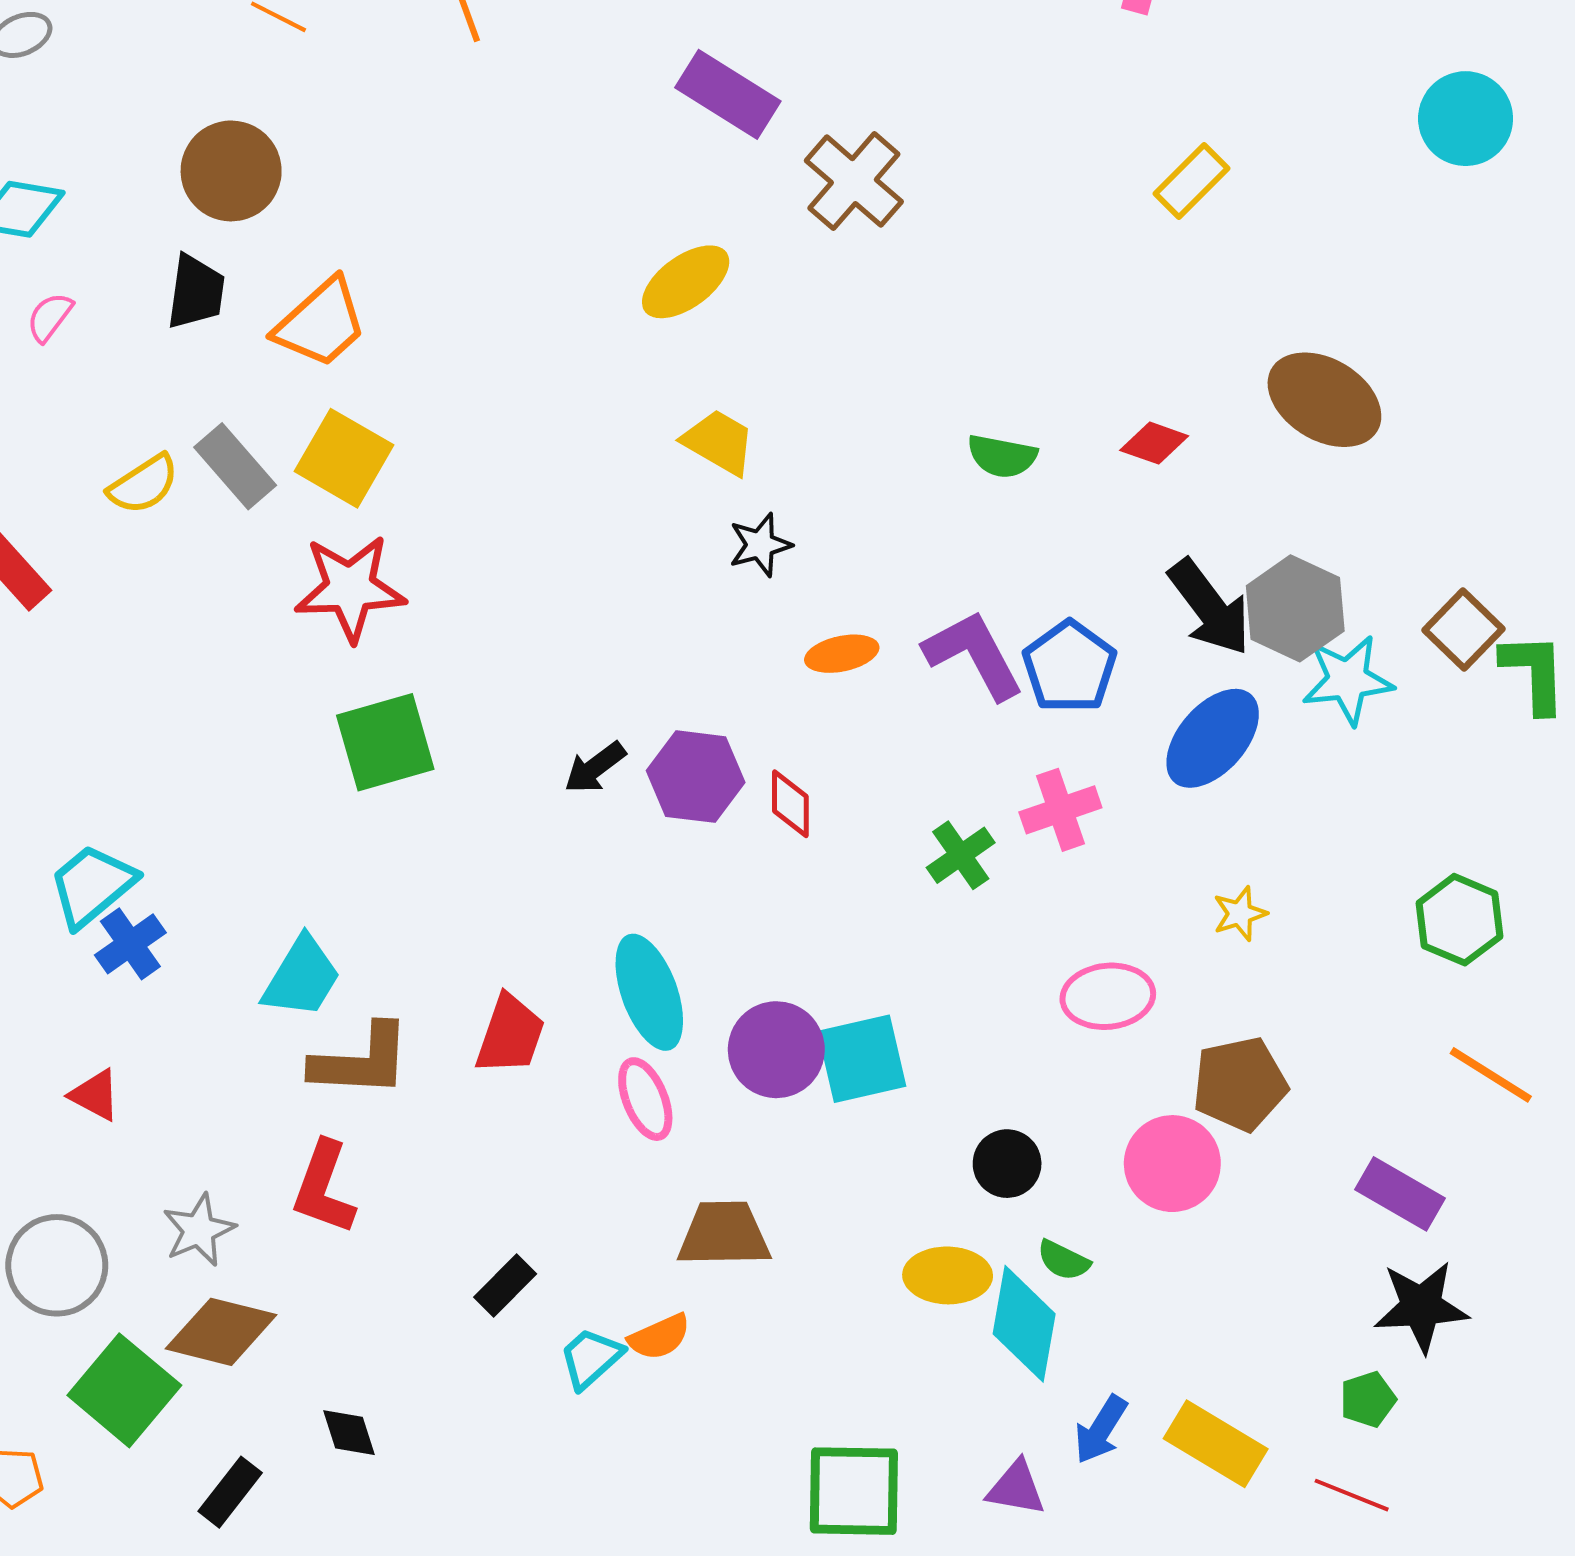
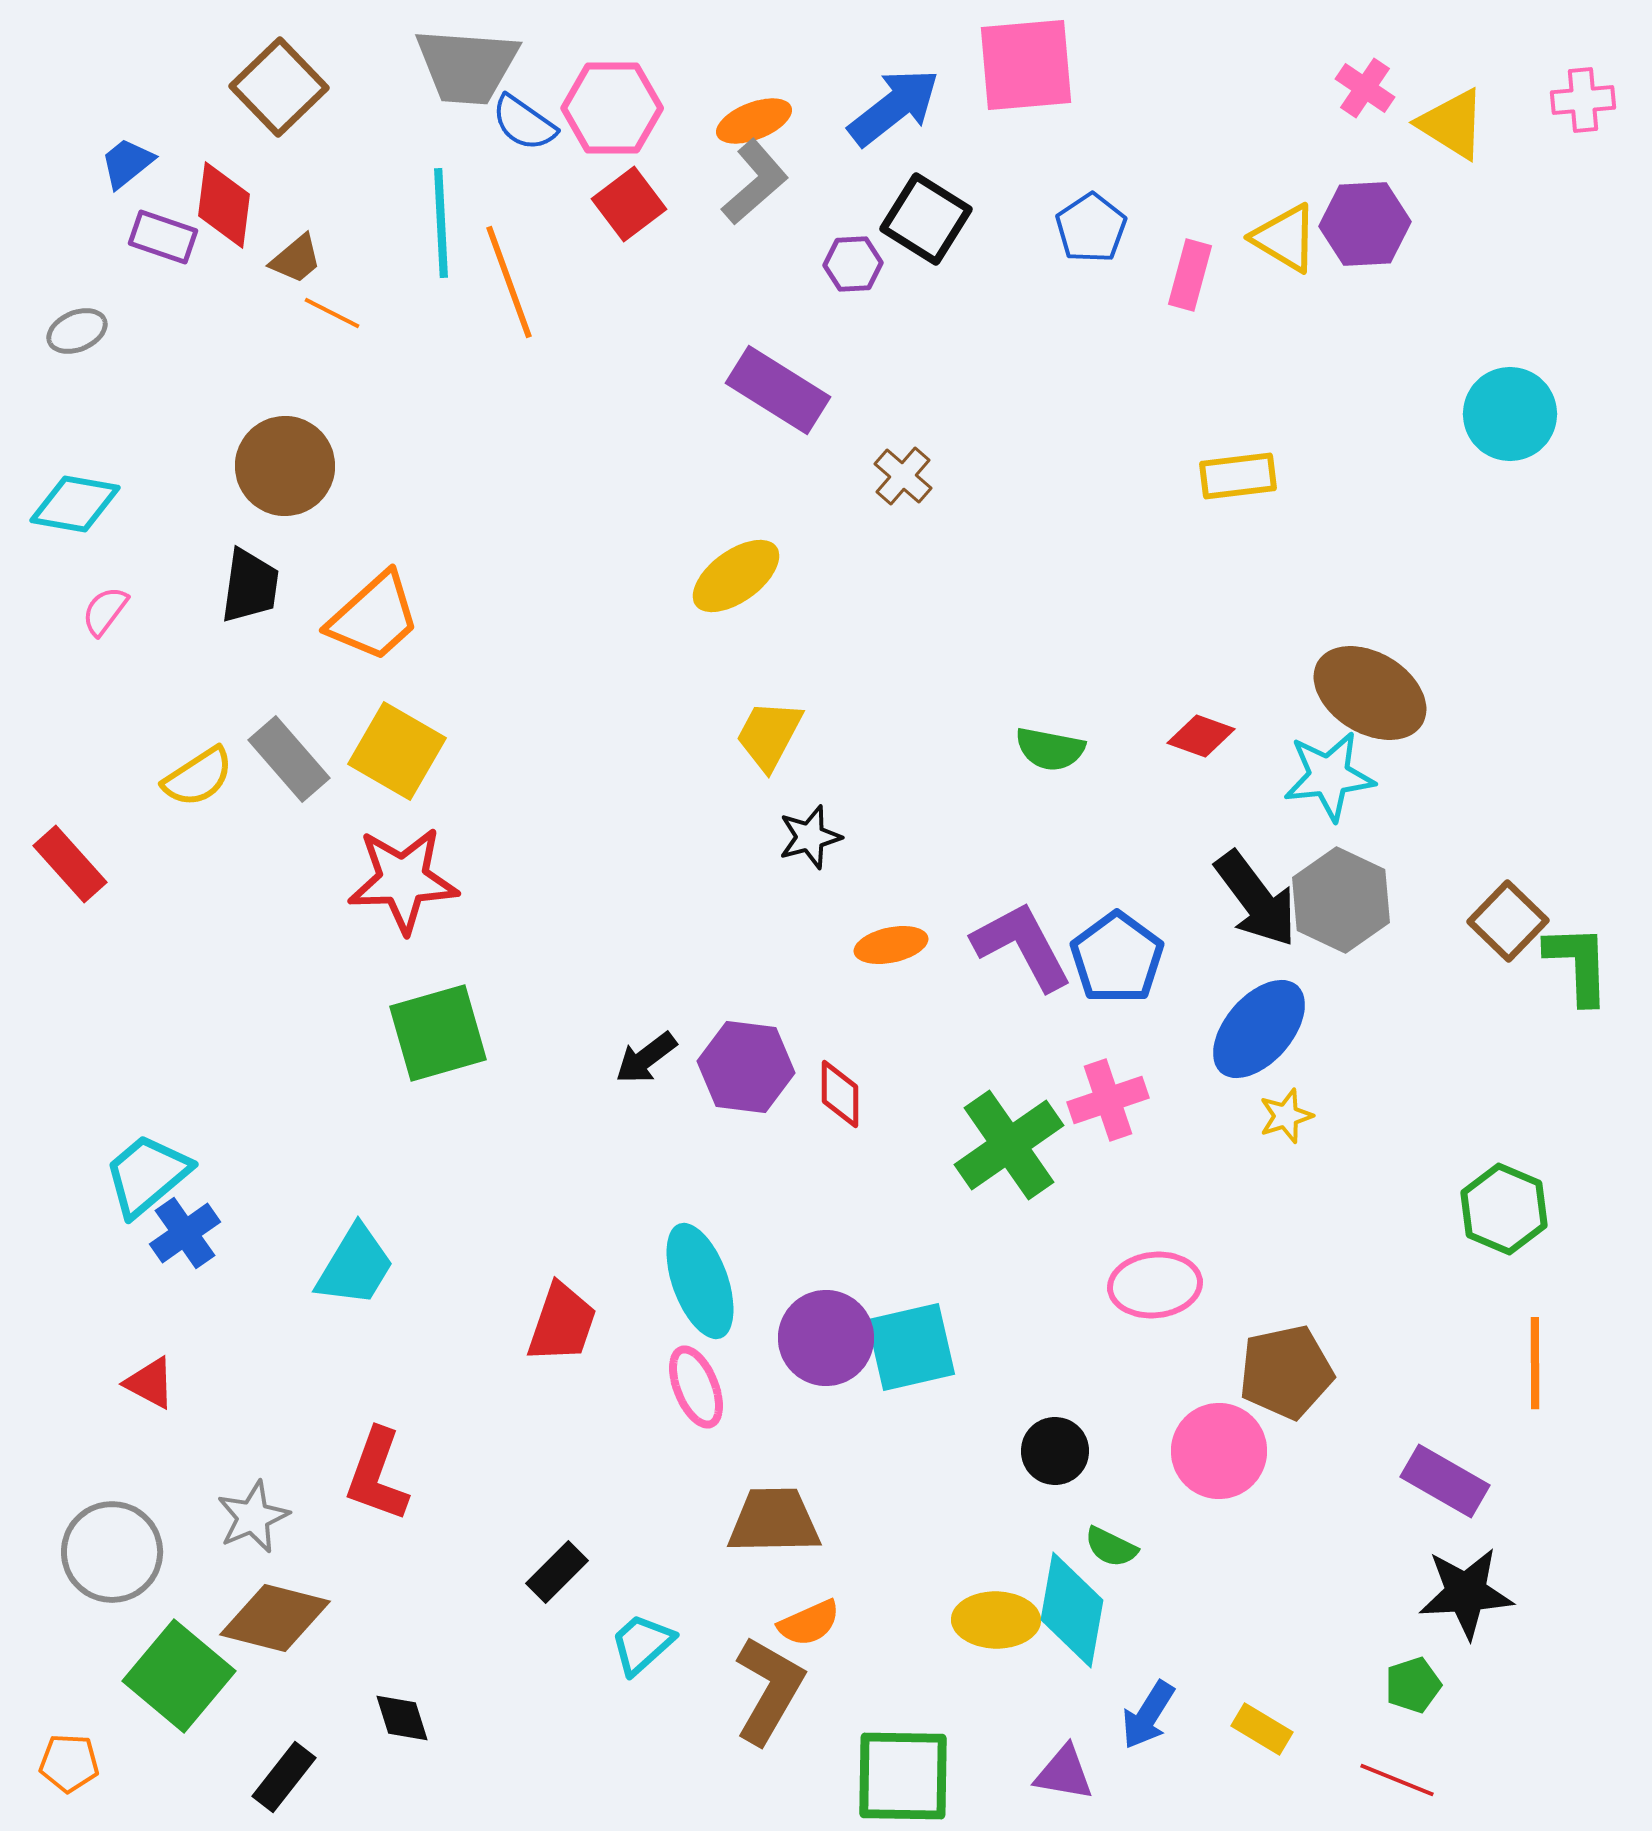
brown cross: (854, 181) -> (903, 476), size x0.6
yellow rectangle: (1191, 181) -> (1238, 476), turned 38
yellow trapezoid: (719, 442) -> (769, 735), turned -92
cyan star: (1348, 680) -> (1329, 776), moved
green cross: (961, 855) -> (1009, 1145), size x1.6
yellow star: (1240, 914) -> (1286, 1116), moved
brown L-shape: (361, 1061) -> (769, 1690), moved, turned -63
orange line: (1491, 1075) -> (1535, 1363), turned 58
yellow ellipse: (948, 1275) -> (996, 1620), moved
orange semicircle: (659, 1337) -> (809, 1623), moved
yellow rectangle: (1216, 1444) -> (1262, 1729), size x0.6

